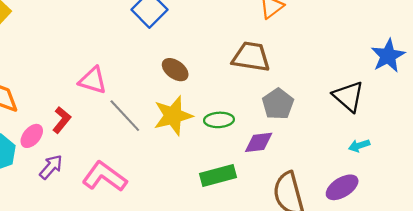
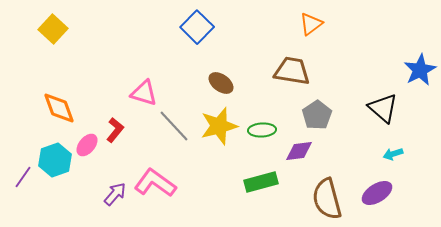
purple arrow: (51, 167) -> (115, 194), moved

